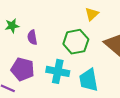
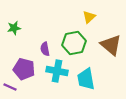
purple semicircle: (32, 37) -> (45, 49), moved

